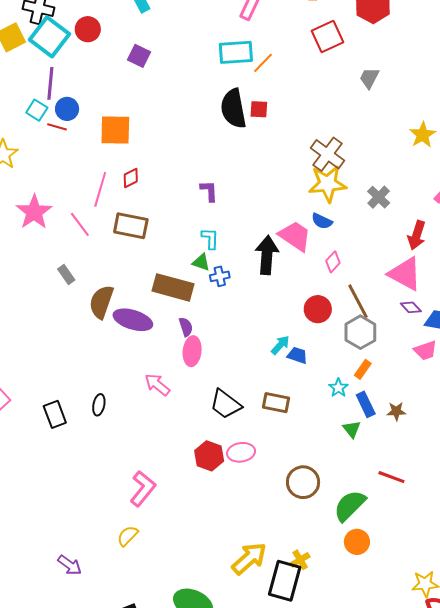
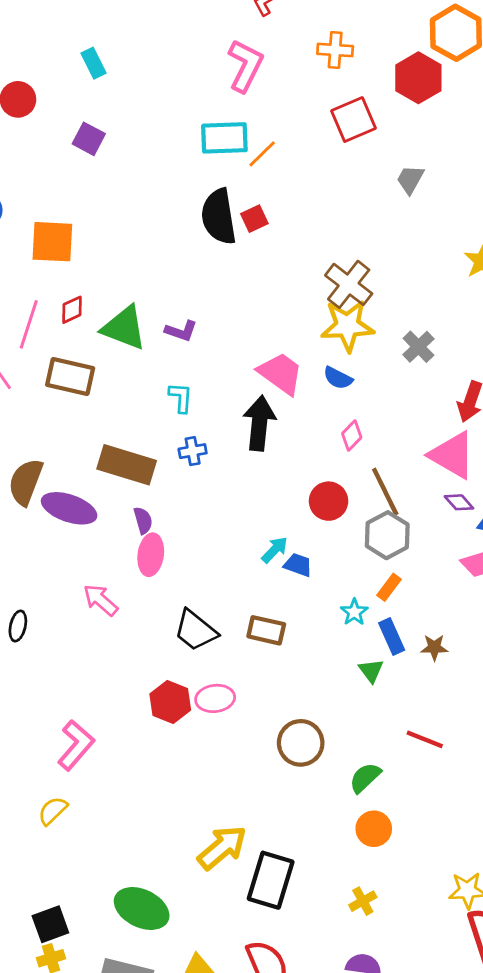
red square: (259, 109) -> (254, 219), turned -30
purple L-shape: (209, 191) -> (181, 331), turned 110
pink trapezoid: (295, 236) -> (281, 373), moved
green triangle: (201, 262) -> (124, 328), moved, size x1.8
green semicircle: (350, 506) -> (365, 778), size x0.7
yellow cross: (300, 560) -> (363, 901), moved

